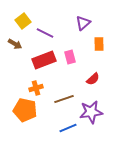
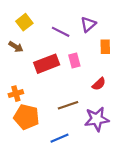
purple line: (45, 33) -> (61, 32), moved
orange cross: (36, 88) -> (16, 94), moved
blue line: (68, 128) -> (59, 138), moved

